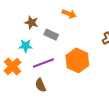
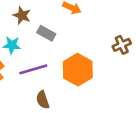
brown semicircle: (40, 85) -> (43, 100), moved

